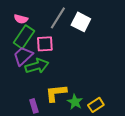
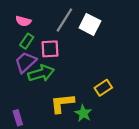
green rectangle: (24, 37) -> (27, 41), size x0.6
yellow rectangle: (96, 105) -> (103, 88), moved
purple rectangle: (34, 106) -> (18, 118), moved

